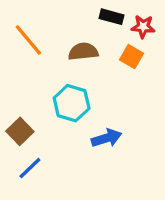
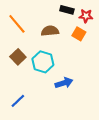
brown square: (20, 131) -> (18, 57), moved

